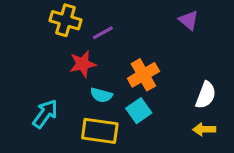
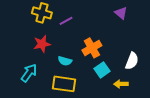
red star: (83, 64) -> (42, 44), moved
cyan square: (139, 111) -> (102, 70), moved
yellow arrow: (204, 129) -> (121, 84), moved

